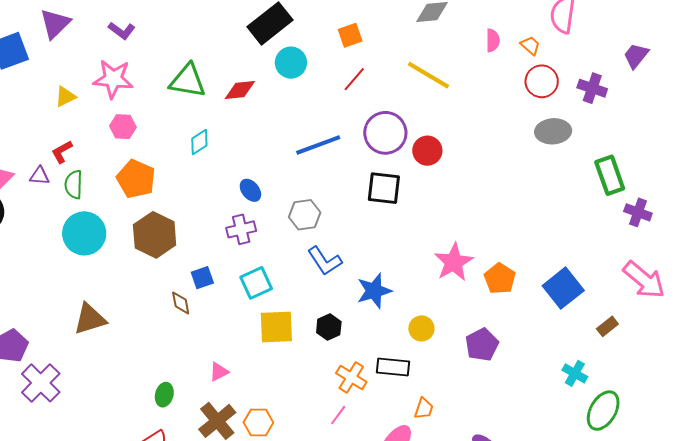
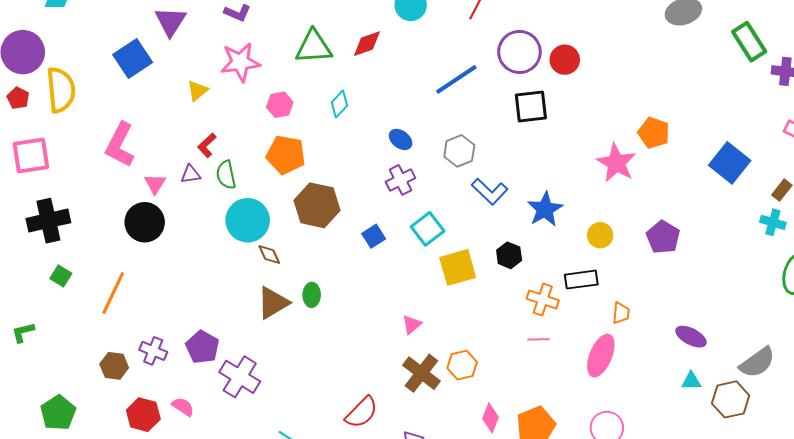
pink hexagon: (123, 127) -> (280, 105), moved
orange pentagon: (500, 279) -> (654, 133), moved
brown diamond: (181, 303) -> (269, 255), moved
cyan cross: (575, 373) -> (773, 222), moved
green ellipse: (164, 395) -> (312, 295), moved
pink line: (338, 415) -> (539, 339), turned 65

